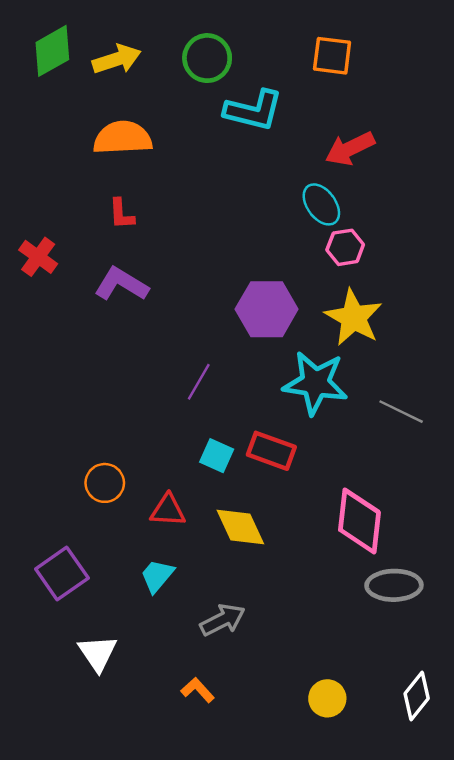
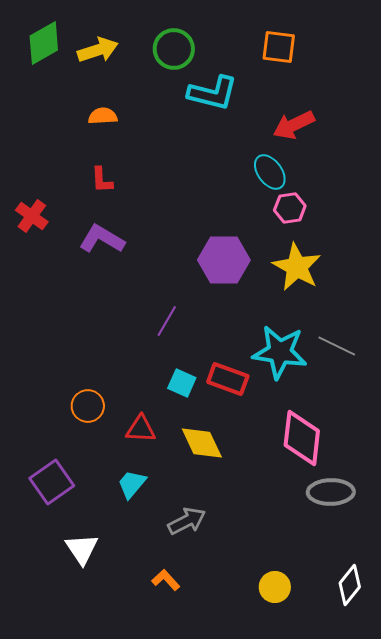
orange semicircle: (123, 138) -> (103, 116), size x0.6
cyan star: (315, 383) -> (280, 352), moved

